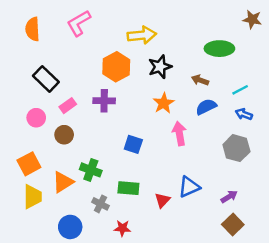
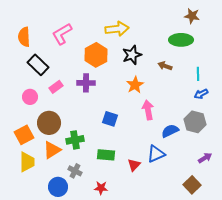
brown star: (252, 19) -> (192, 16), moved
pink L-shape: (79, 23) -> (62, 34), moved
orange semicircle: (33, 29) -> (24, 37), moved
cyan line: (240, 90) -> (198, 74), turned -64
blue semicircle: (206, 107) -> (170, 131), moved
blue arrow: (244, 114) -> (201, 94), turned -48
brown circle: (64, 135) -> (49, 123), moved, size x1.5
green cross: (91, 170) -> (75, 140), turned -30
purple arrow: (229, 197) -> (205, 158), moved
gray cross: (101, 204) -> (75, 171), moved

